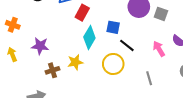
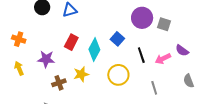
red rectangle: (82, 13) -> (71, 42), moved
blue square: (113, 27) -> (117, 39), turned 32
black line: (127, 45) -> (141, 55), moved, turned 35
pink arrow: (159, 49) -> (163, 59), turned -84

